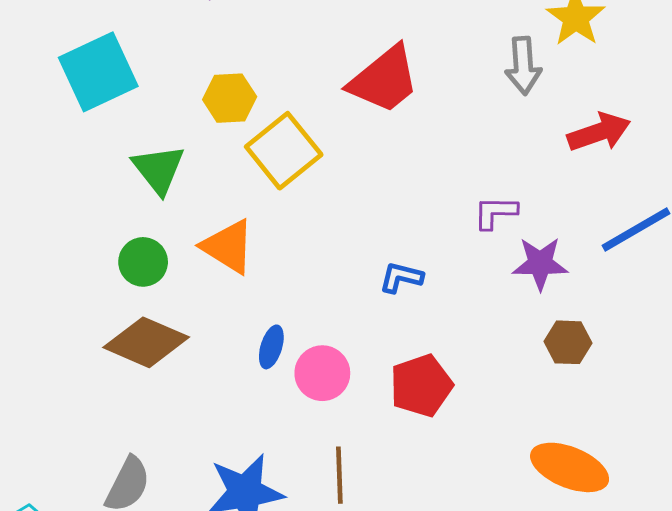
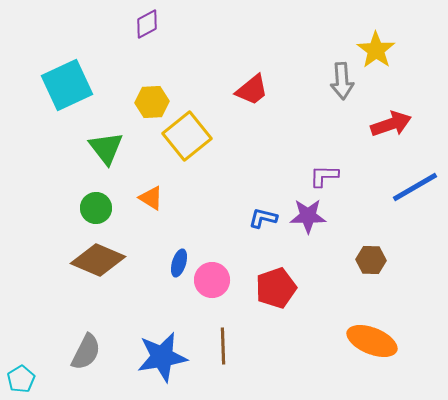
red trapezoid: (384, 80) -> (252, 90), size x0.7
orange triangle: (228, 246) -> (151, 198), size x0.7
purple star: (540, 263) -> (308, 216), moved

